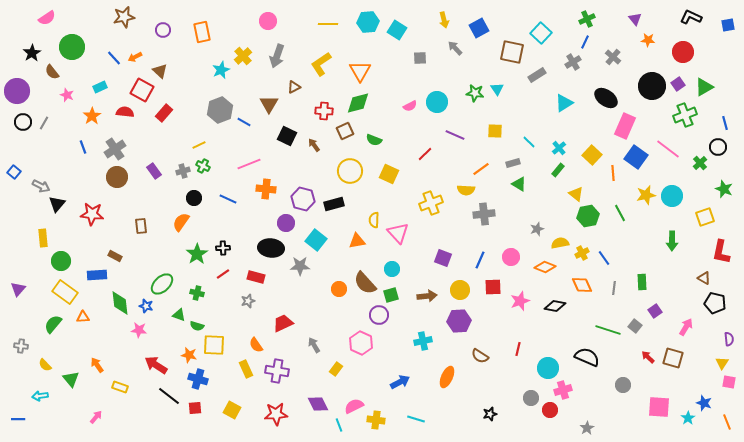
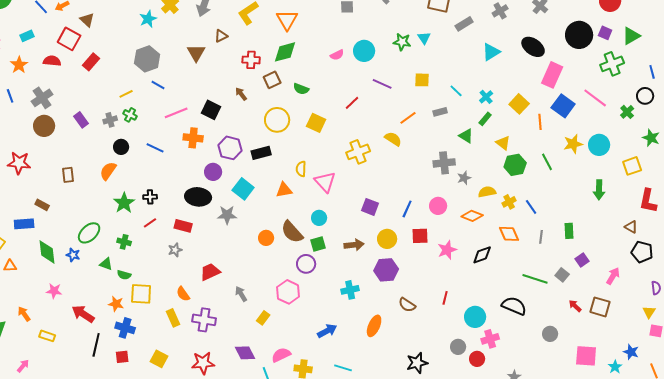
purple square: (678, 84) -> (605, 33), turned -32
blue line: (244, 122) -> (158, 85), moved
black square: (287, 136) -> (211, 110), moved
green triangle: (519, 184) -> (466, 136), moved
yellow semicircle: (466, 190) -> (393, 139), turned -150
gray cross: (484, 214) -> (444, 163), moved
black diamond: (555, 306) -> (482, 255), turned -30
pink star: (139, 330) -> (54, 291), moved
black line: (169, 396) -> (96, 345), turned 65
black star: (490, 414) -> (417, 363), size x1.5

